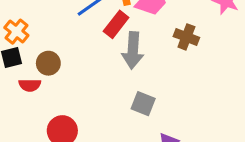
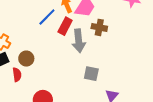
brown cross: (186, 37) -> (99, 27), moved
red semicircle: (30, 85) -> (17, 75), turned -88

